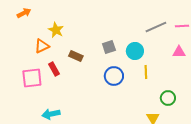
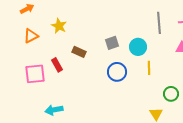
gray line: (156, 27) -> (159, 23), turned -70
orange triangle: (42, 46) -> (31, 36), moved

